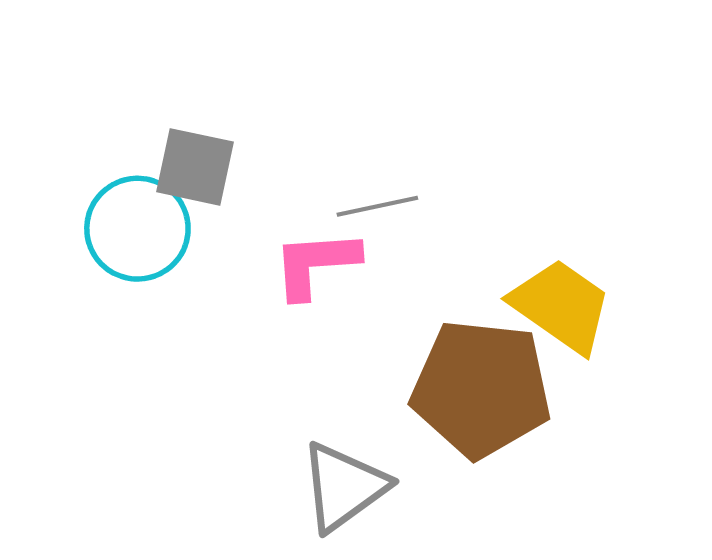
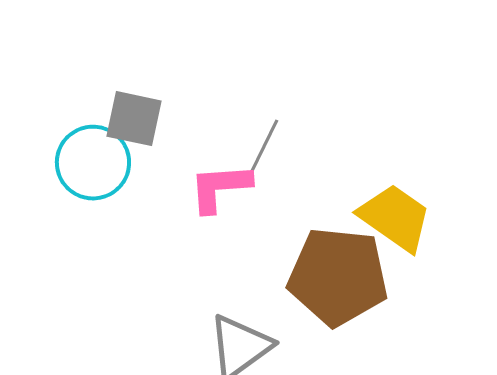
gray line: (377, 206) -> (264, 147), turned -52

